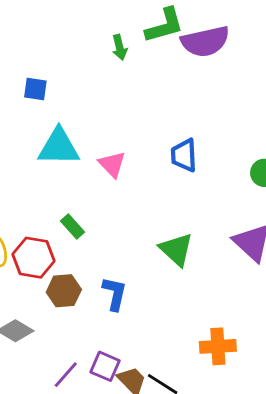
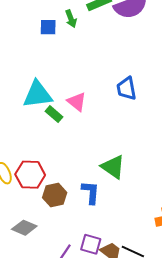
blue square: (35, 89) -> (48, 27), moved
green rectangle: (72, 227) -> (54, 114), moved
green triangle: (176, 249) -> (113, 167), moved

